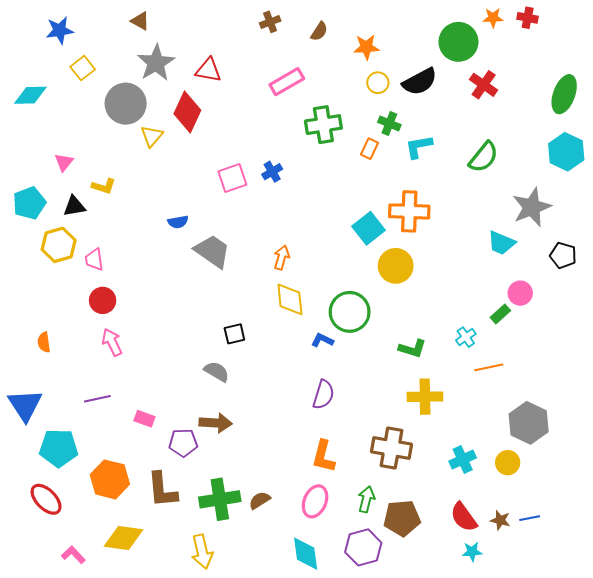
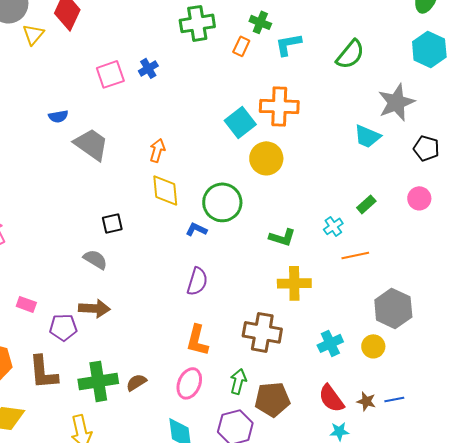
pink circle: (520, 293) -> (419, 198), moved

